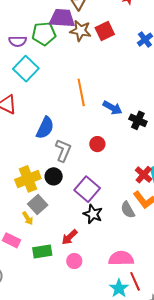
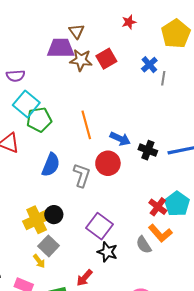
green pentagon: (44, 34) -> (39, 120), moved
red circle: (97, 144) -> (108, 163), moved, size x1.5
gray L-shape: (63, 150) -> (82, 175), moved
black circle: (54, 176) -> (54, 215), moved

